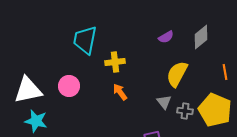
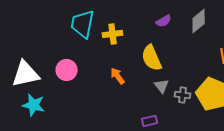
yellow cross: (115, 62) -> (113, 34), moved
yellow semicircle: (177, 74) -> (152, 58), moved, turned -52

